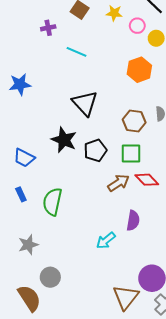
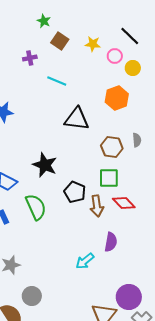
black triangle: (85, 103) -> (77, 119), moved, turned -40
black pentagon: (95, 150) -> (75, 192), moved, turned -30
brown arrow: (118, 183) -> (97, 206), turned 115
green semicircle: (52, 202) -> (36, 207), moved, turned 144

